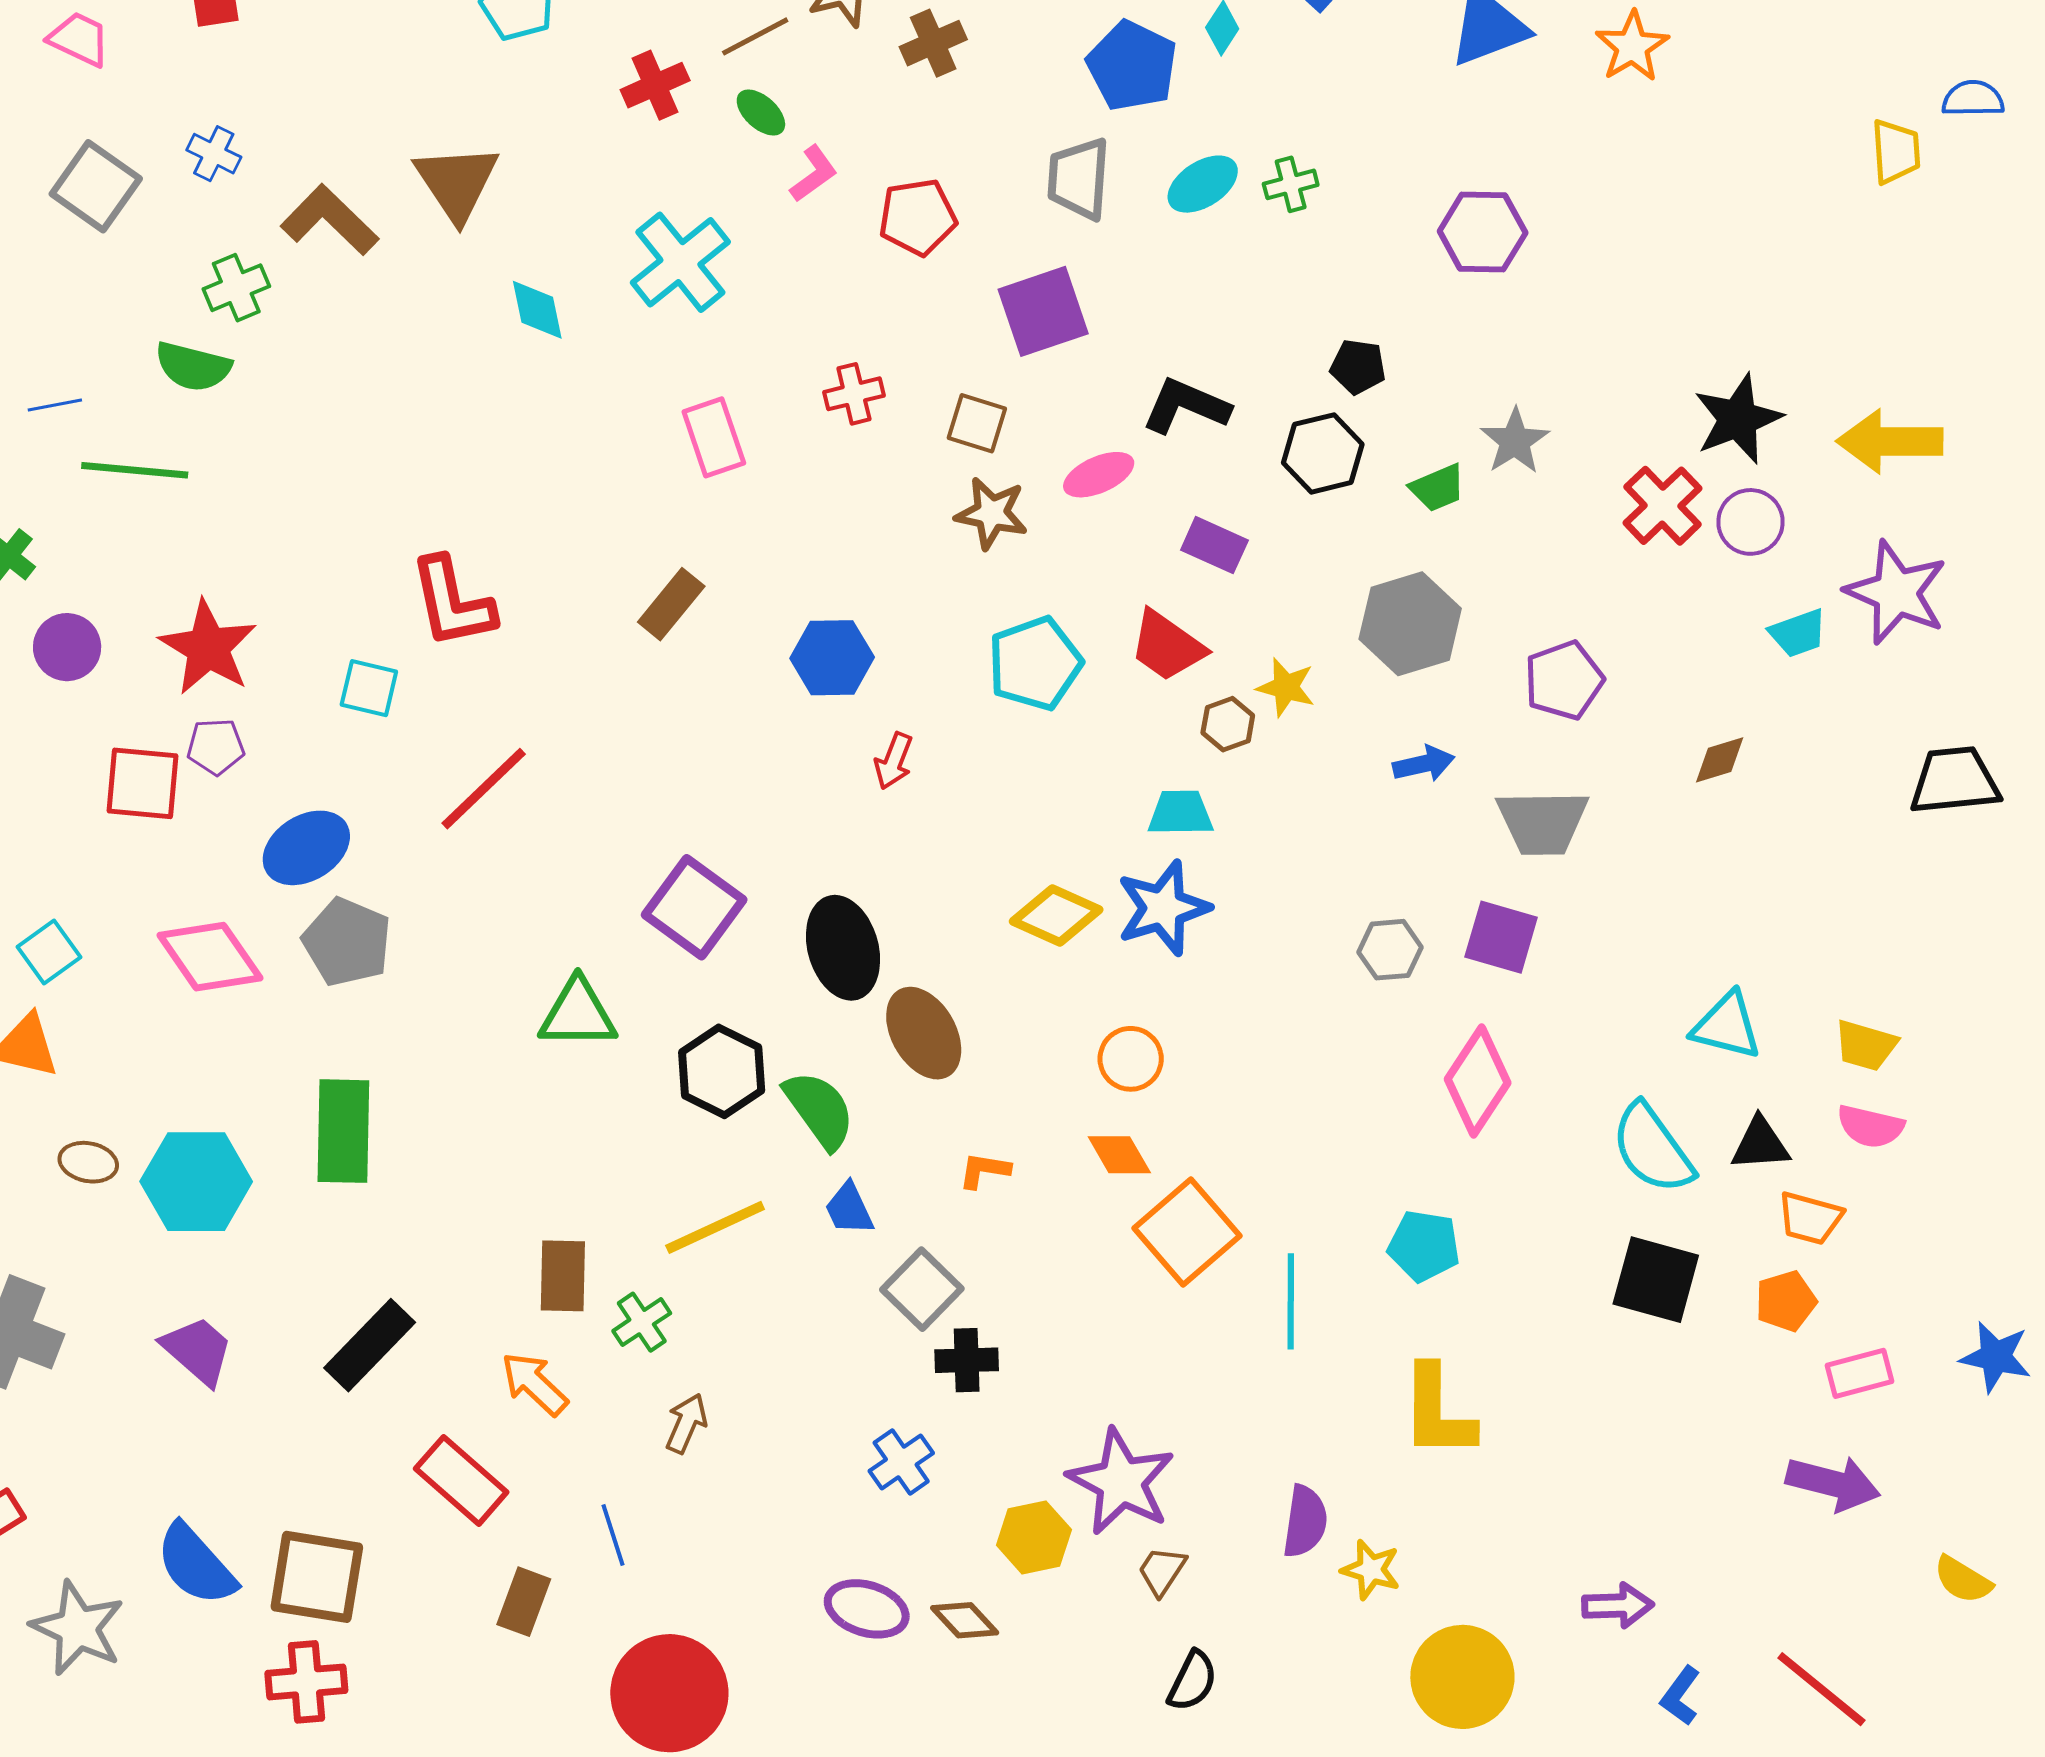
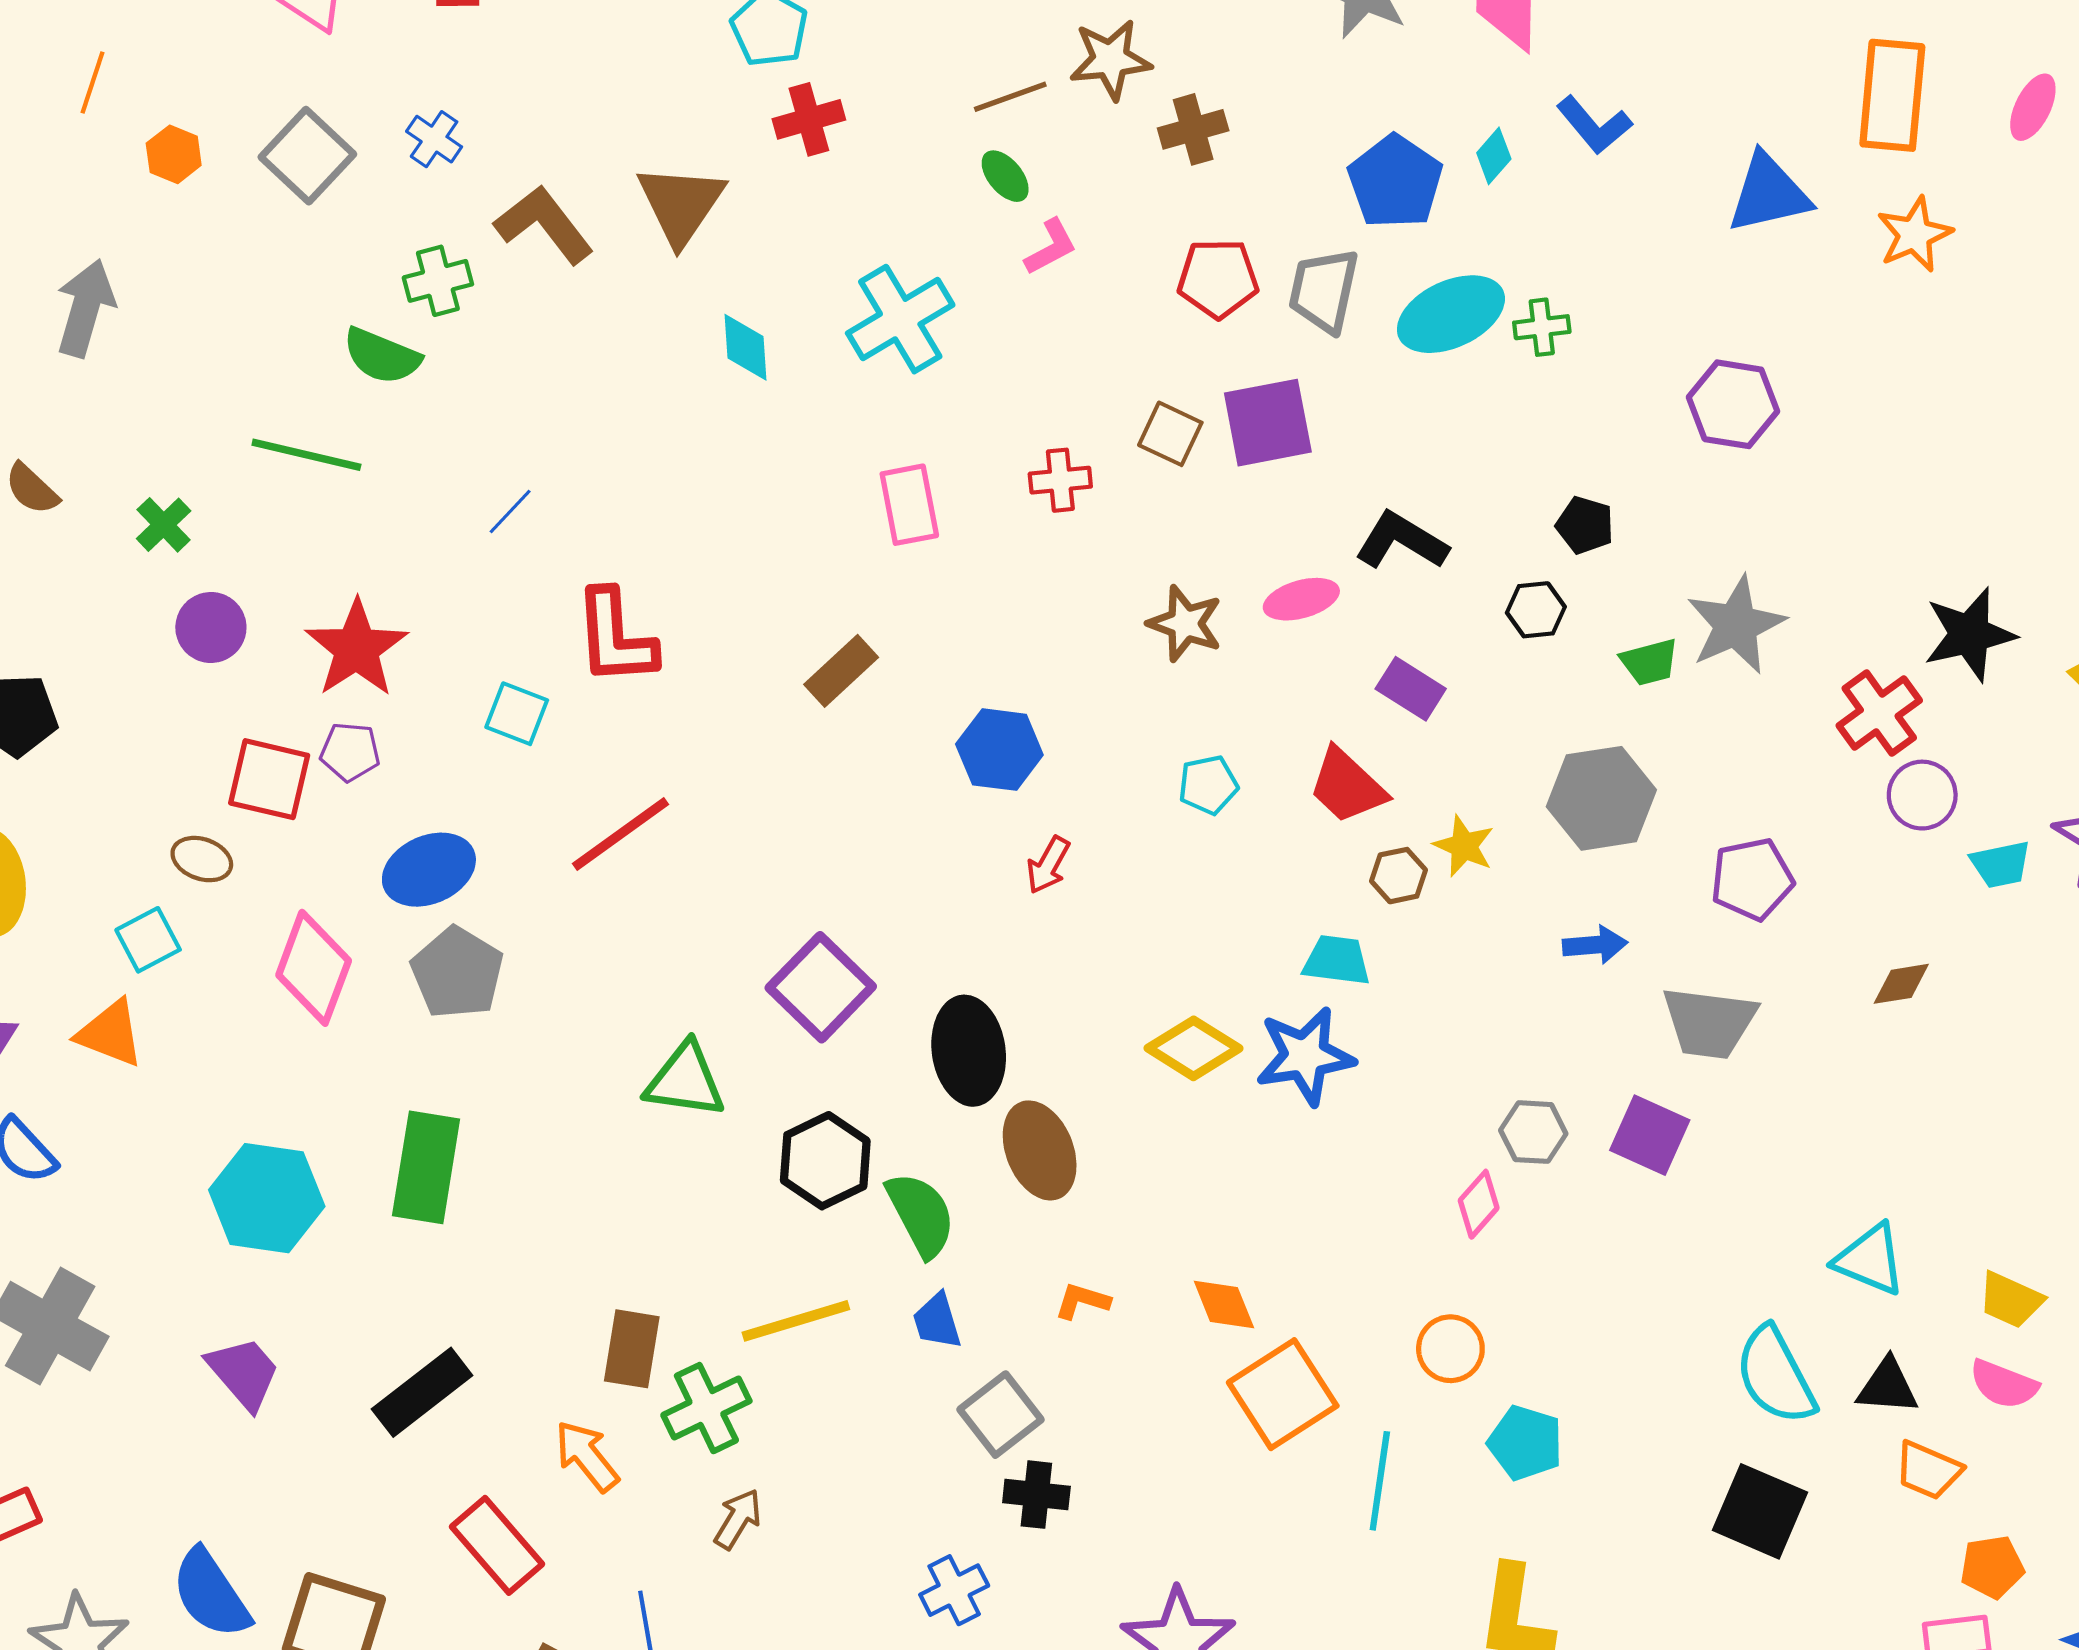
red cross: (655, 85) -> (809, 119), moved
cyan ellipse: (1203, 184) -> (1451, 314), size x1.4
red pentagon: (918, 217) -> (1218, 278), moved
blue line: (55, 405) -> (510, 511), moved, turned -44
brown square: (977, 423) -> (1170, 434), moved
gray star: (1515, 441) -> (1736, 625), size x1.4
black hexagon: (1323, 453) -> (1536, 610), size x0.7
purple circle: (1750, 522) -> (1922, 795), moved
cyan pentagon: (1035, 663) -> (1208, 785), size x0.6
pink diamond: (210, 957) -> (314, 968), turned 47
orange circle: (1131, 1059) -> (1450, 1349), moved
pink diamond: (1478, 1081) -> (1479, 1204), moved, size x0.6
brown ellipse: (88, 1162) -> (202, 859), moved
orange pentagon: (1786, 1301) -> (1992, 1567), moved
green cross: (642, 1322) -> (706, 1408), size x1.4

